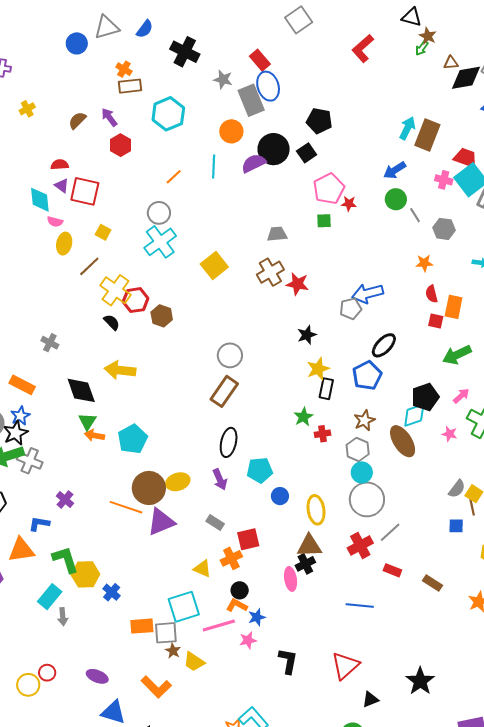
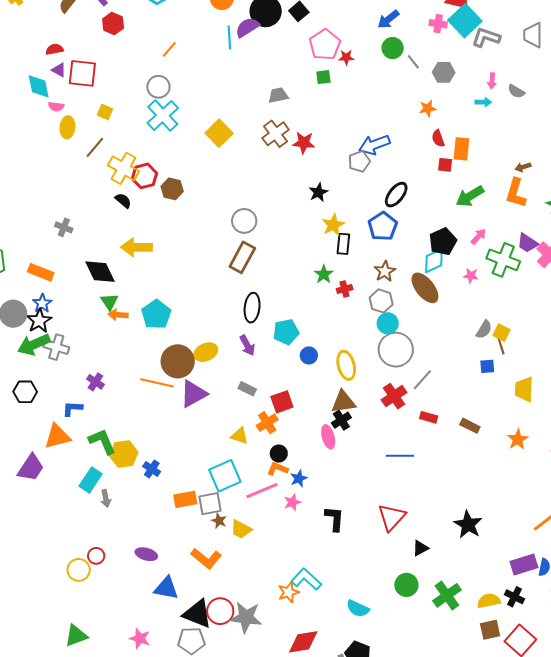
cyan line: (214, 167) -> (229, 37), moved

